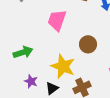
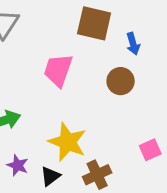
brown circle: (88, 44) -> (121, 81), moved

